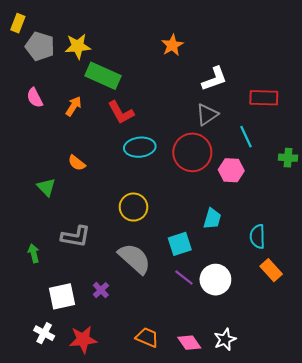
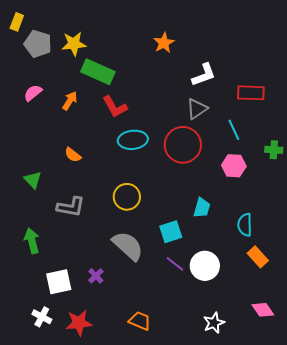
pink semicircle: (35, 98) -> (33, 93), turned 78
pink hexagon: (231, 170) -> (234, 166), moved
green triangle: (46, 187) -> (33, 180), moved
gray L-shape: (76, 236) -> (71, 207), moved
green arrow: (34, 253) -> (32, 241), size x1.4
pink diamond: (189, 343) -> (263, 310), moved

